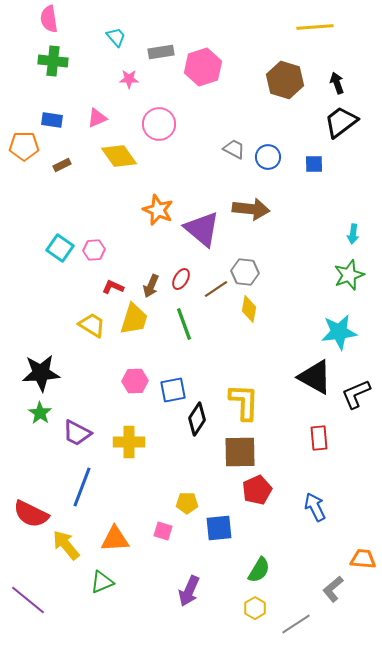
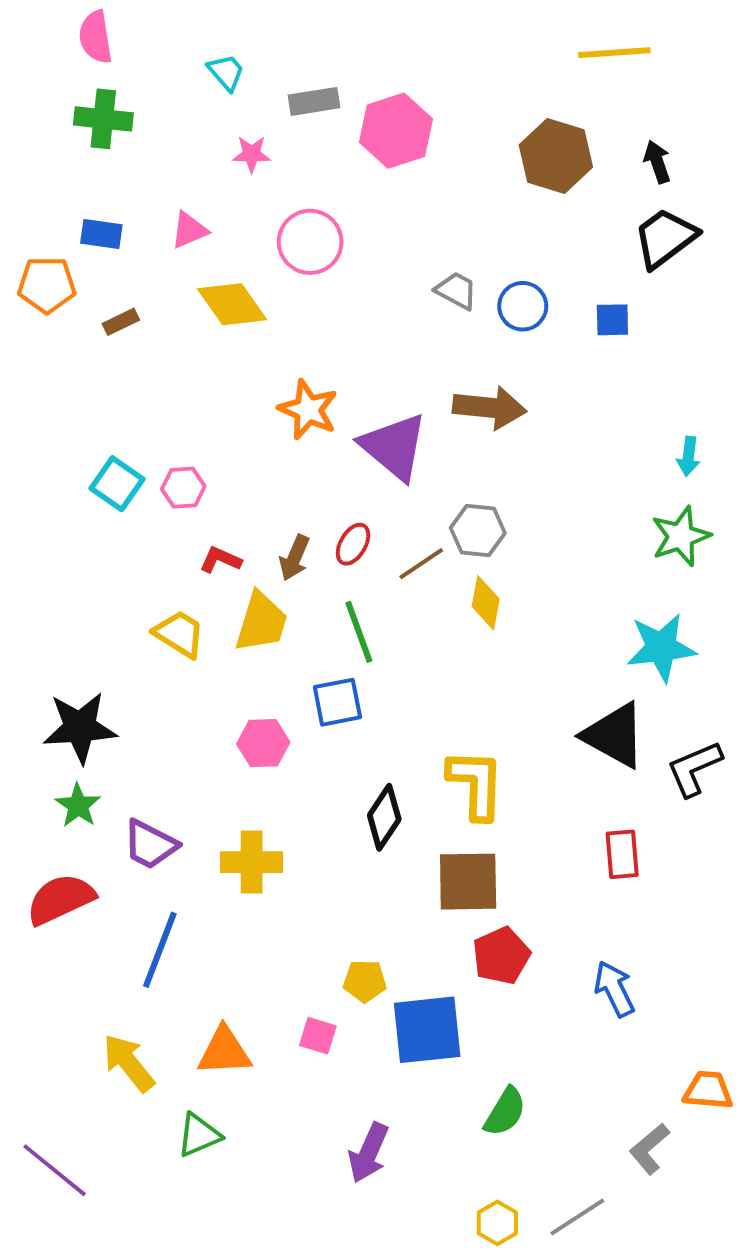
blue square: (173, 390) -> (337, 702), moved
red semicircle: (31, 514) -> (60, 899), moved, turned 129
blue square: (219, 528) -> (427, 1030), size x1.4
yellow hexagon: (255, 608) -> (497, 1223), moved

